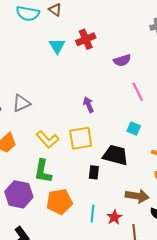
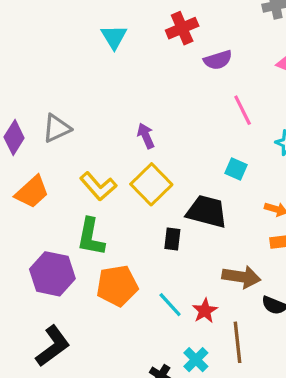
red cross: (86, 39) -> (182, 28), moved
purple arrow: (88, 105) -> (146, 136), moved
yellow square: (81, 138) -> (151, 184), turned -35
cyan line: (93, 213) -> (170, 305), turned -48

